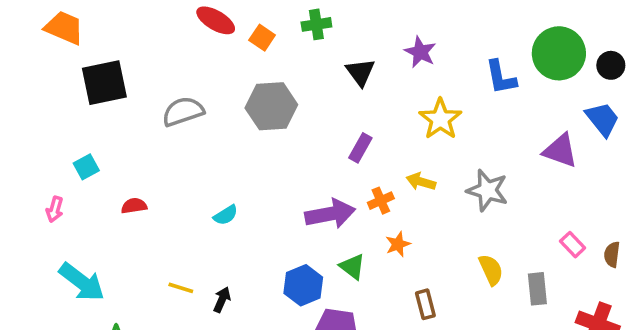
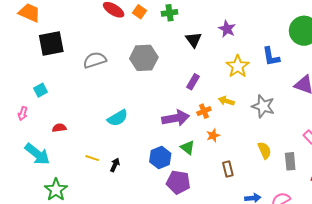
orange square: (262, 38) -> (140, 12), moved
blue L-shape: (501, 77) -> (271, 57), moved
red semicircle: (134, 206) -> (59, 128), moved
cyan semicircle: (226, 215) -> (118, 118), size x1.5

